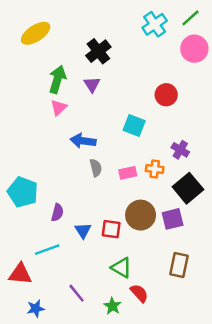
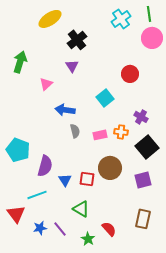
green line: (190, 18) -> (149, 14), turned -56
yellow ellipse: (36, 33) -> (50, 19), moved
green arrow: (57, 79) -> (20, 62), moved
cyan square: (134, 125) -> (105, 98), turned 30
purple semicircle: (57, 213) -> (45, 166), size x1.5
purple square: (173, 219) -> (143, 180), moved
brown rectangle: (179, 265) -> (143, 219), moved
green triangle: (121, 268) -> (81, 209), moved
red triangle: (20, 274) -> (16, 214), turned 48
blue star: (36, 309) -> (40, 228), moved

